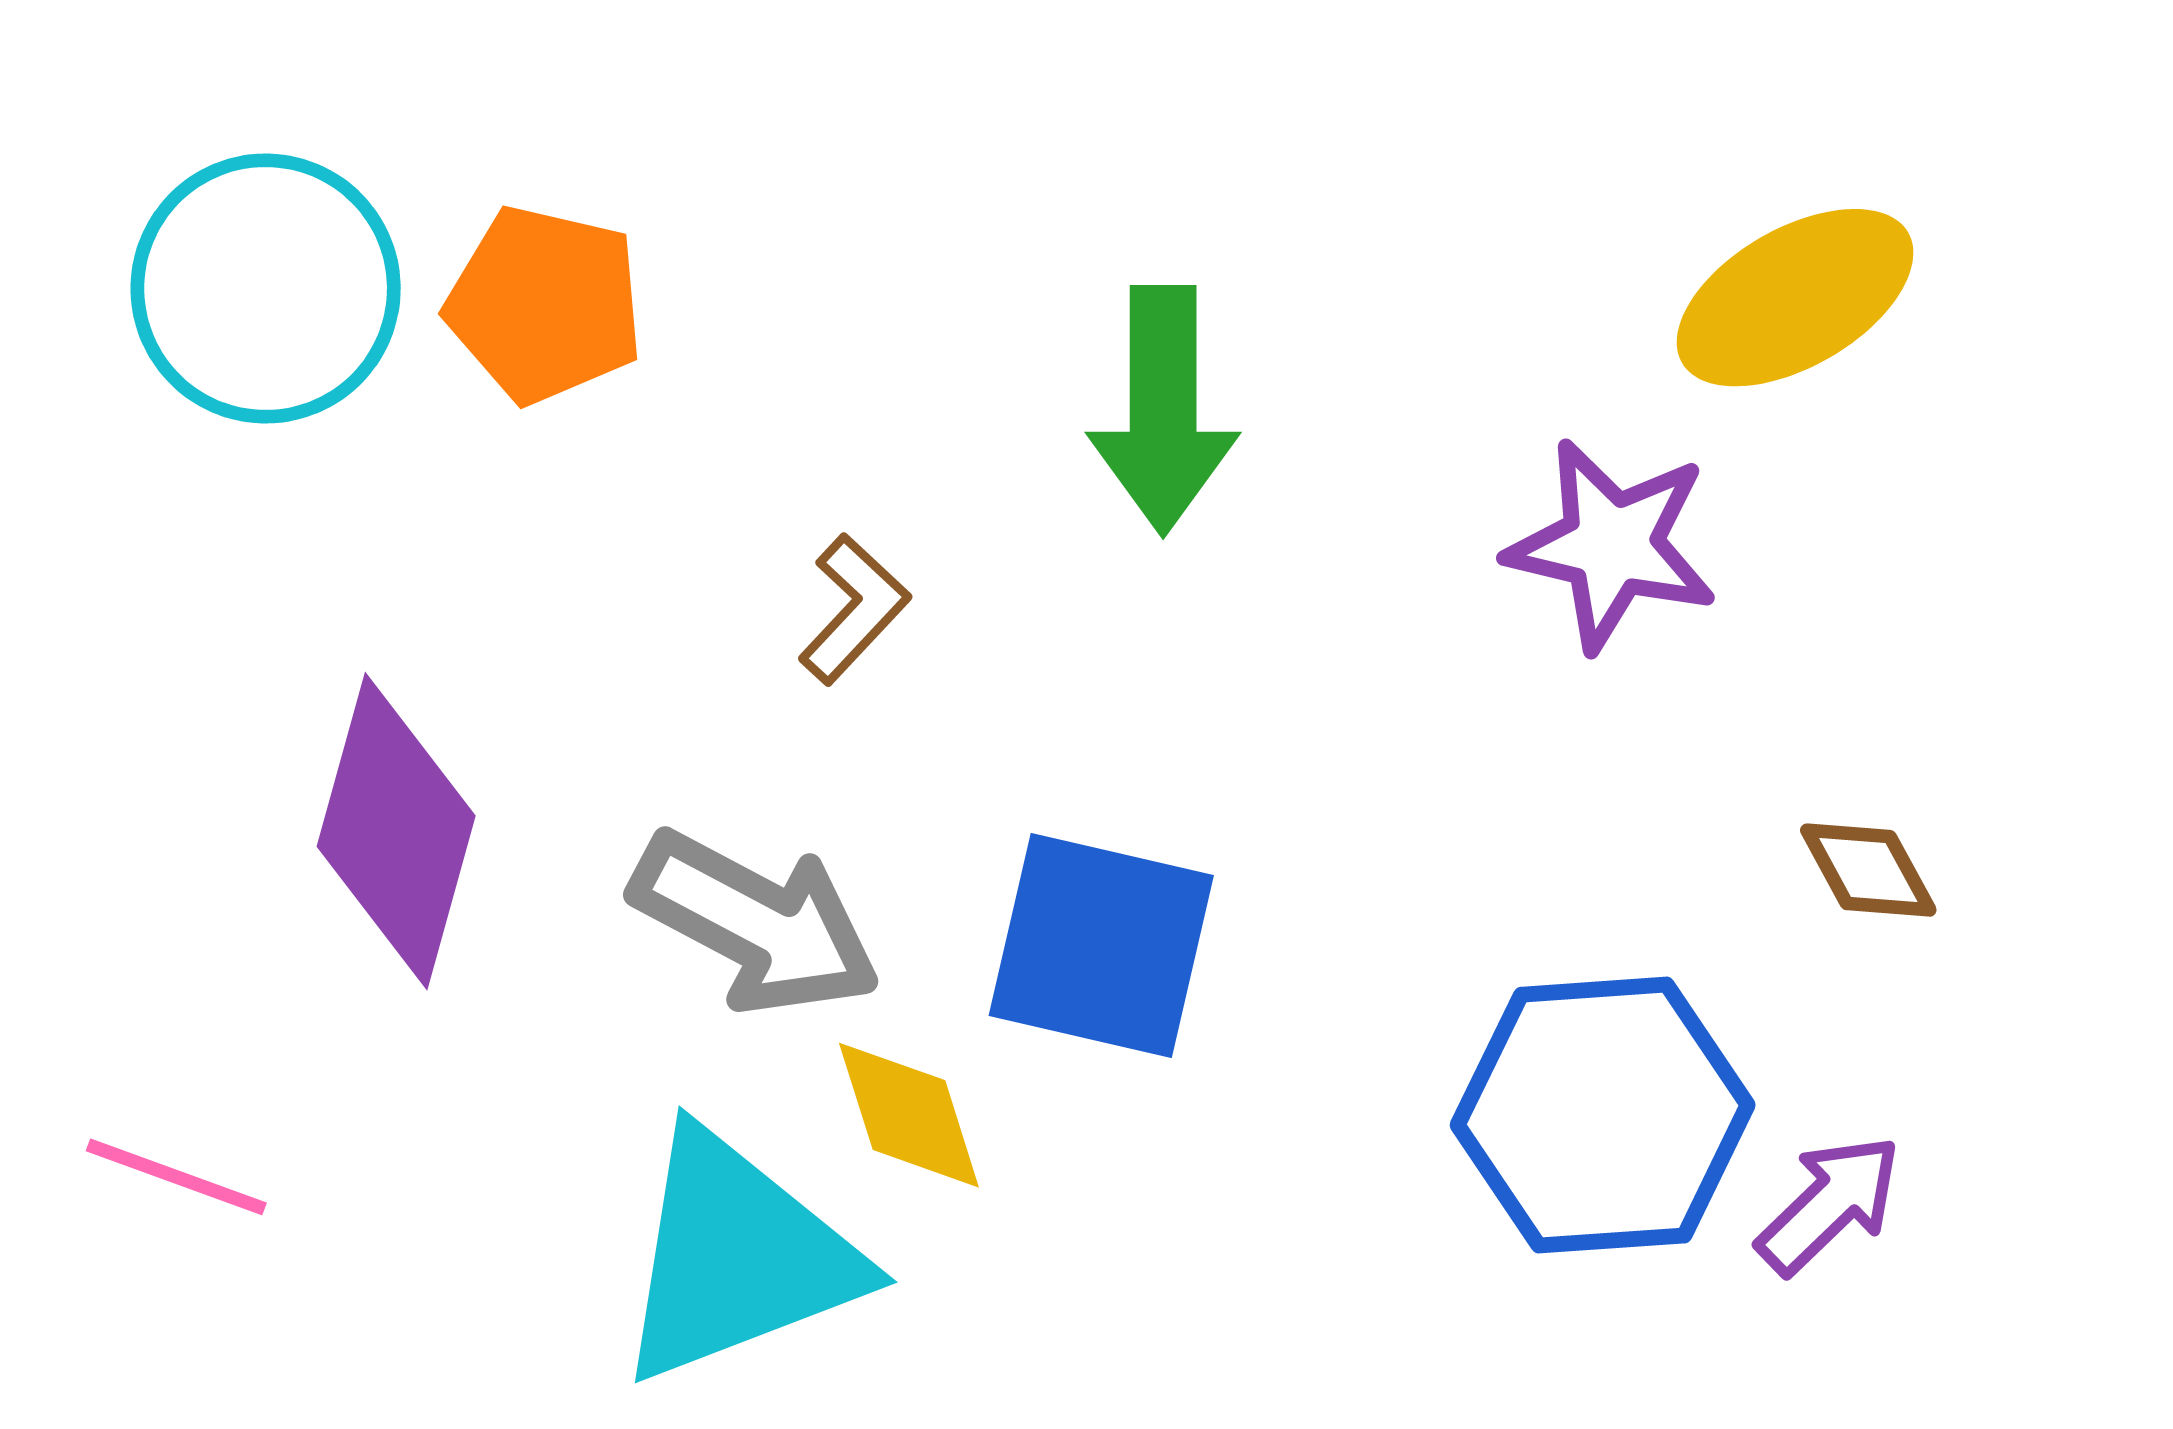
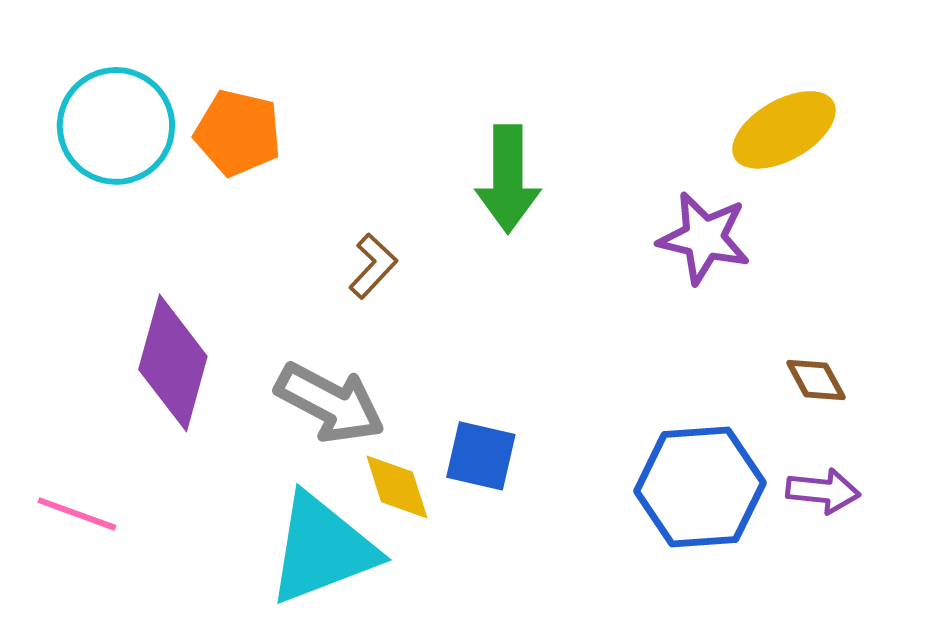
blue square: (1101, 946) -> (481, 456), moved, size x0.7
purple arrow: (1829, 1204) -> (823, 491), moved, turned 50

